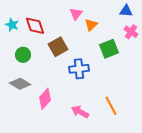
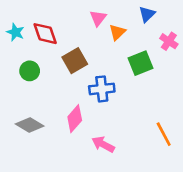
blue triangle: (126, 11) -> (147, 14), moved, turned -48
gray diamond: (20, 84) -> (30, 125), moved
pink diamond: (45, 99) -> (75, 119), moved
orange line: (111, 106) -> (164, 134), moved

